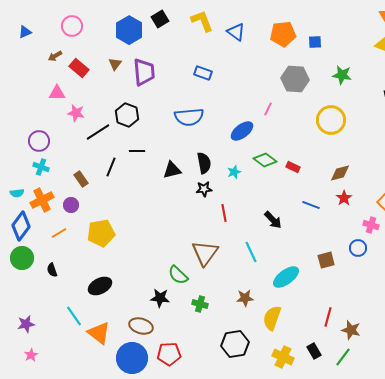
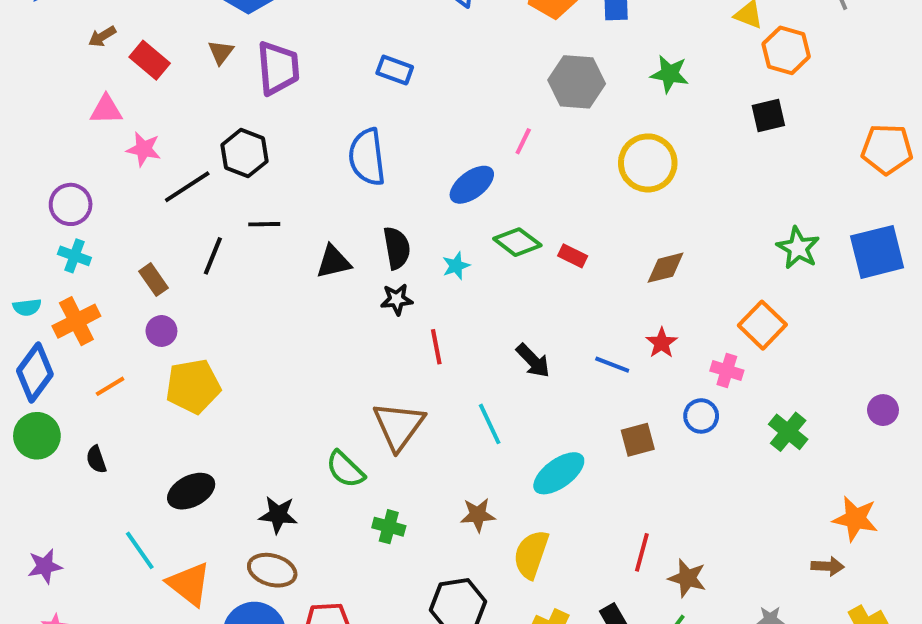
blue semicircle: (189, 117) -> (367, 157), turned 88
red star: (344, 198) -> (662, 343), moved
purple circle: (71, 205) -> (161, 331), moved
blue line: (311, 205) -> (612, 365), moved
black star: (160, 298) -> (278, 515), moved

